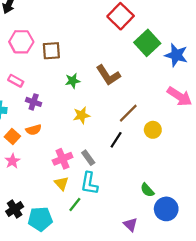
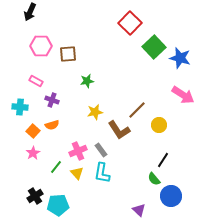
brown L-shape: (108, 75) -> (119, 130), moved
black line: (116, 140) -> (163, 160), moved
green line: (75, 204) -> (56, 167), moved

